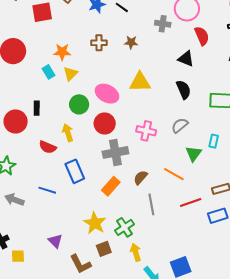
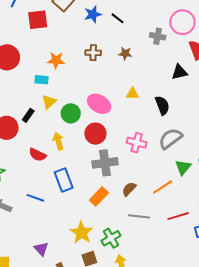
black triangle: (186, 59) -> (179, 72), turned -36
cyan rectangle: (49, 72) -> (42, 80), turned -56
yellow triangle: (70, 74) -> (49, 102), moved
yellow triangle: (140, 82) -> (133, 94), size x0.6
black semicircle: (184, 90) -> (162, 105), moved
black rectangle: (37, 108) -> (28, 115), turned 32
gray semicircle: (180, 125) -> (170, 139), size x1.4
orange line: (174, 174) -> (163, 187), turned -65
gray line: (151, 204) -> (139, 216), turned -75

